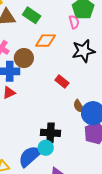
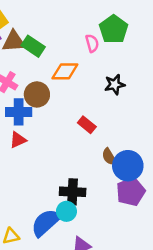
green rectangle: (32, 15) -> (33, 46), moved
pink semicircle: (74, 22) -> (92, 43), moved
black star: (83, 51) -> (115, 85), size x0.7

